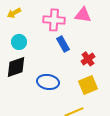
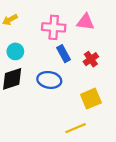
red cross: (88, 59) -> (91, 59), moved
blue ellipse: (48, 82) -> (49, 80), moved

